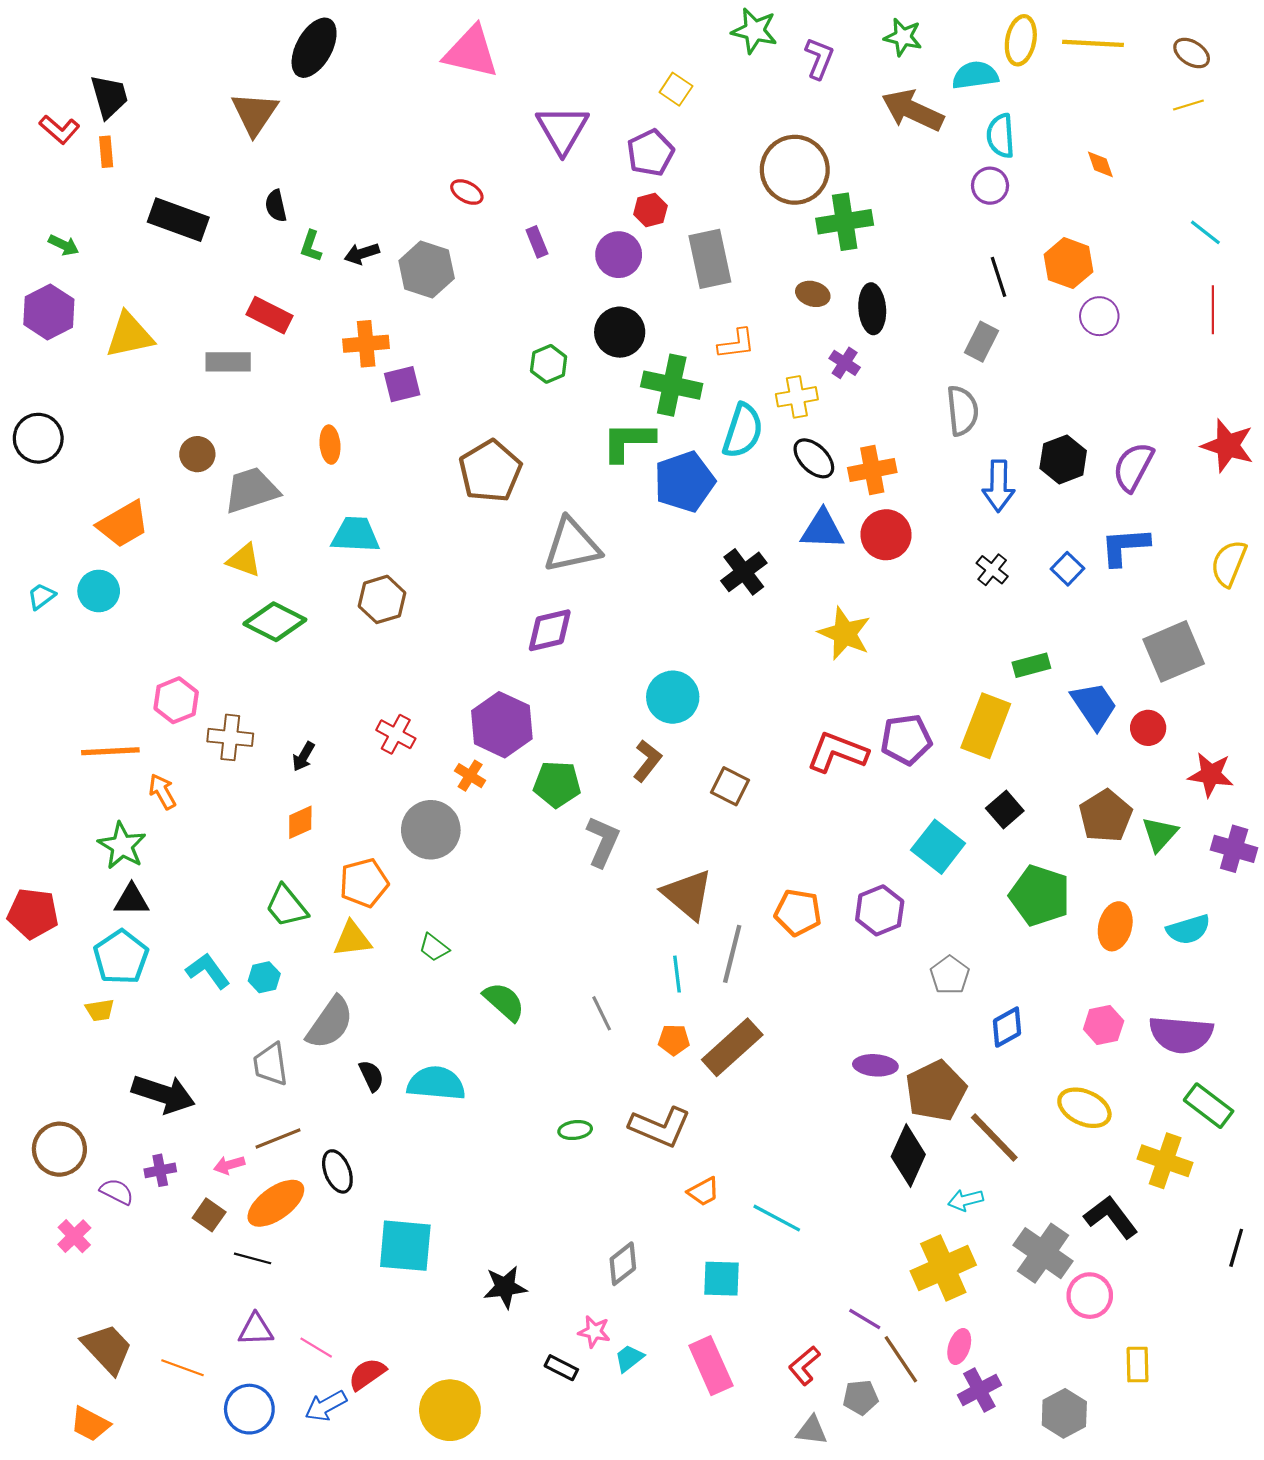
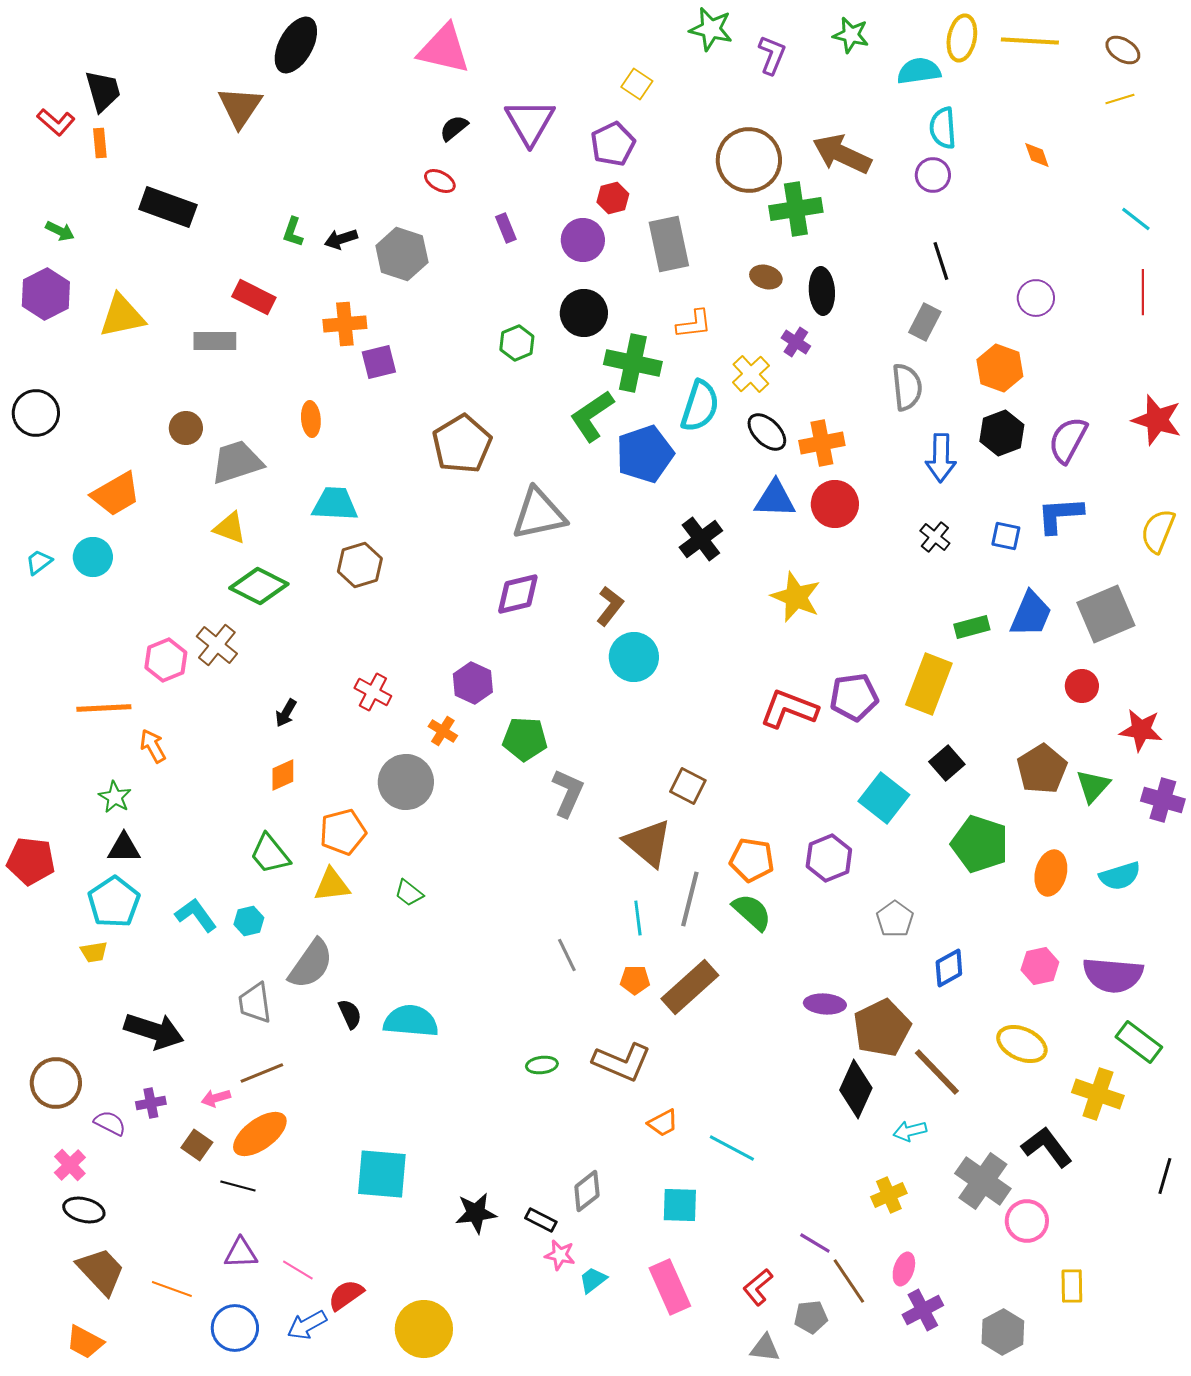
brown arrow: (913, 110) -> (842, 154), moved
black semicircle: (276, 206) -> (454, 128), moved, turned 64
orange hexagon: (1069, 263) -> (1000, 368), moved
yellow cross: (797, 397) -> (751, 374), turned -33
green L-shape: (628, 441) -> (592, 416), turned -34
blue square: (1067, 569) -> (1006, 536), turned -32
blue trapezoid: (1094, 706) -> (1031, 614), moved, turned 57
purple hexagon: (502, 725) -> (473, 683), size x0.7
brown cross: (230, 737) -> (217, 645), moved, turned 33
brown L-shape: (647, 761) -> (610, 606), moved
brown square: (730, 786) -> (688, 786), moved
green star: (122, 846) -> (115, 797), size x0.7
green semicircle: (504, 1002) -> (752, 912), moved
black ellipse: (337, 1171) -> (84, 1210), moved, turned -54
yellow cross: (943, 1268) -> (889, 1195), size x0.6
black rectangle: (561, 1368) -> (541, 1220), moved

